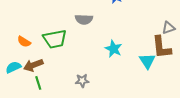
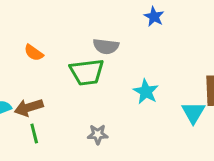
green trapezoid: (55, 39) -> (87, 72), moved
orange semicircle: (24, 42) -> (34, 53), moved

